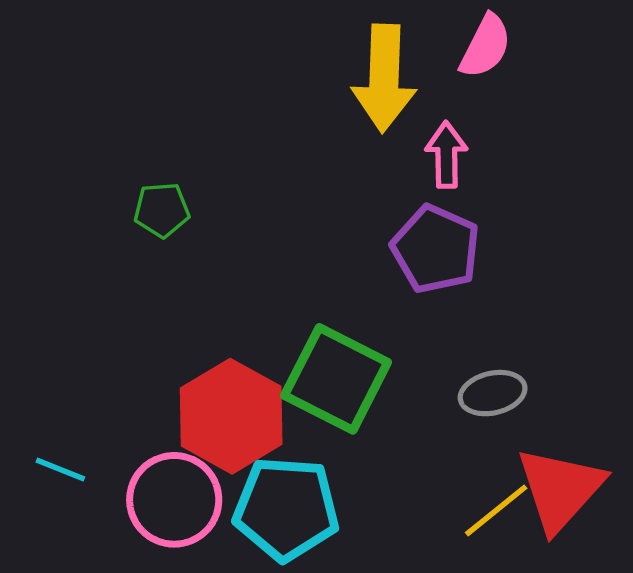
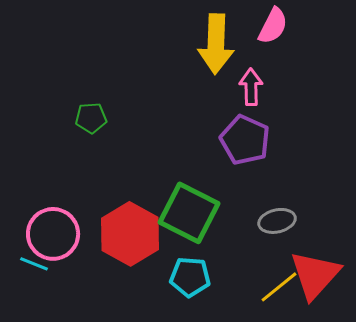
pink circle: (174, 500) -> (53, 234), moved
cyan pentagon: (286, 509) -> (190, 277), moved, size x0.7

